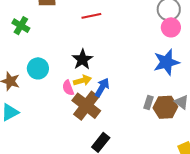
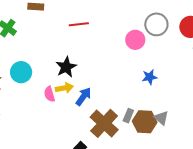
pink circle: (171, 27) -> (135, 40), moved
blue star: (166, 62) -> (150, 77), size x0.6
brown cross: (86, 106) -> (104, 123), moved

